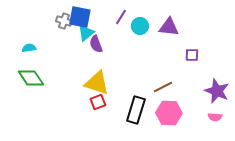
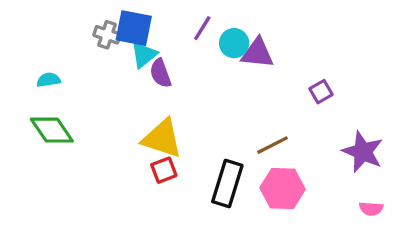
purple triangle: (169, 27) -> (257, 53), moved
purple square: (192, 55) -> (321, 92), turned -32
pink semicircle: (215, 117) -> (371, 209), moved

